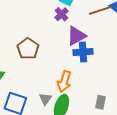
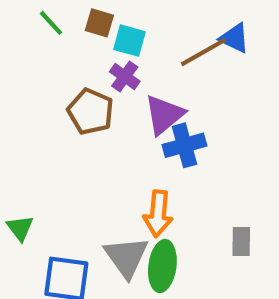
brown pentagon: (28, 49) -> (91, 112), moved
gray triangle: (45, 99) -> (126, 257), size x1.6

